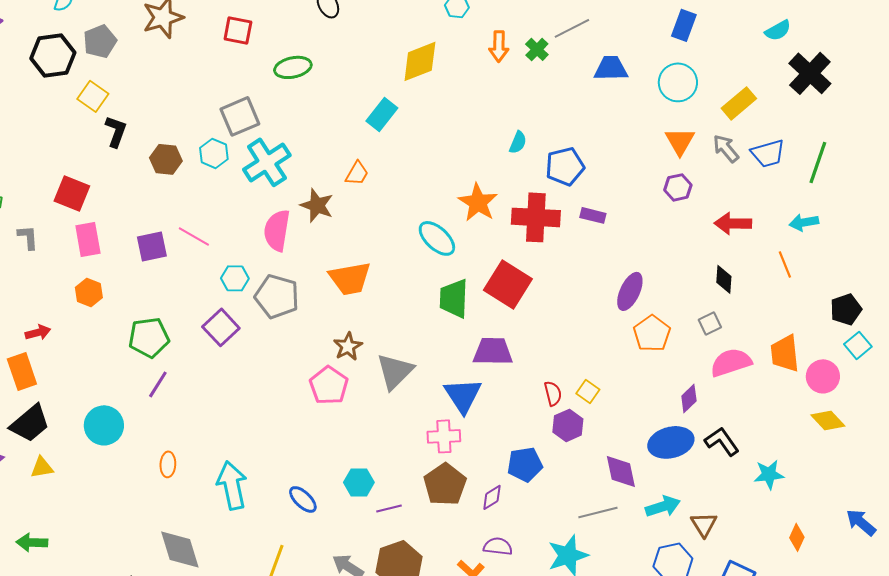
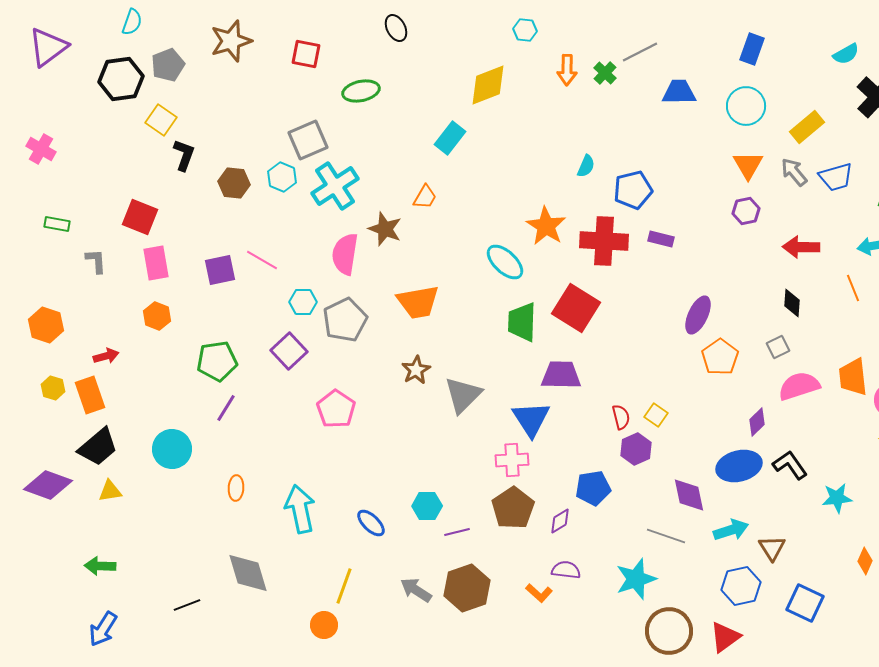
gray pentagon: (277, 296) -> (345, 320), turned 30
pink pentagon: (329, 385) -> (336, 409), moved
gray line: (598, 512) -> (666, 536), turned 33

